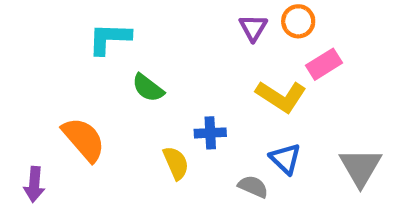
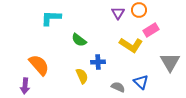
green semicircle: (148, 88) -> (79, 40), moved
blue triangle: (285, 159) -> (141, 82), moved
gray triangle: (360, 167) -> (170, 62), moved
purple arrow: (34, 184) -> (25, 86), moved

